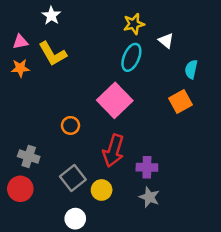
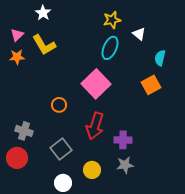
pink triangle: (20, 42) -> (17, 35), turned -32
yellow circle: (102, 190) -> (92, 170), moved
gray star: (149, 197) -> (125, 165), turned -30

